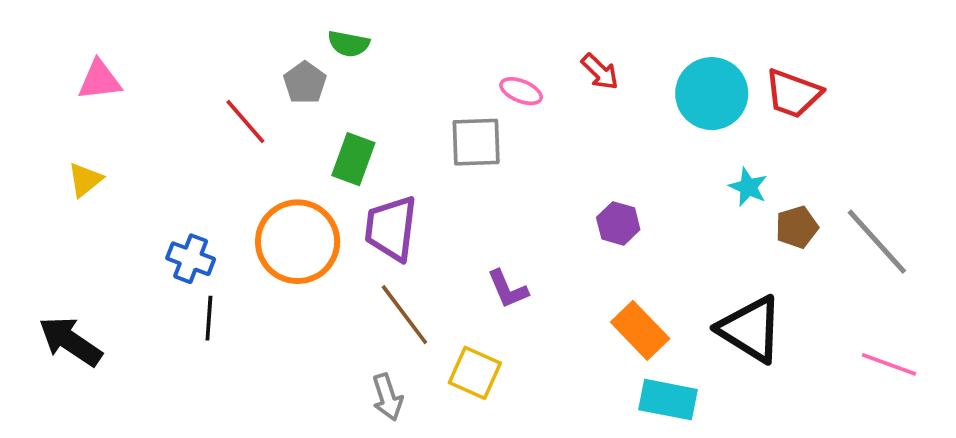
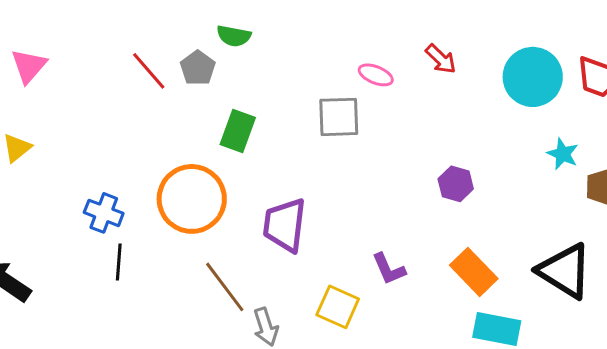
pink triangle: (100, 80) -> (29, 66), turned -42
red line: (245, 121) -> (149, 71), moved
purple trapezoid: (391, 228) -> (285, 225), moved
purple L-shape: (508, 289) -> (389, 269), moved
brown line: (404, 315) -> (225, 287), moved

